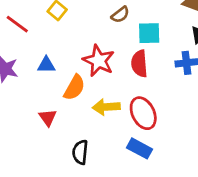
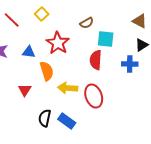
red star: (99, 61) -> (58, 43), moved
orange semicircle: (74, 88) -> (47, 71), turned -54
blue rectangle: (140, 148) -> (67, 121), moved

